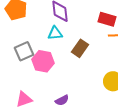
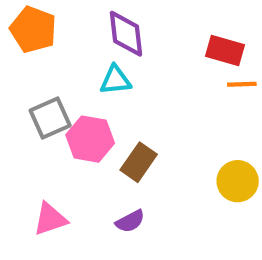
brown rectangle: (80, 48) -> (139, 162), moved

